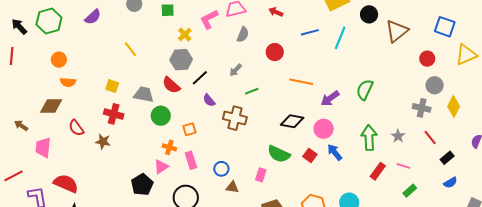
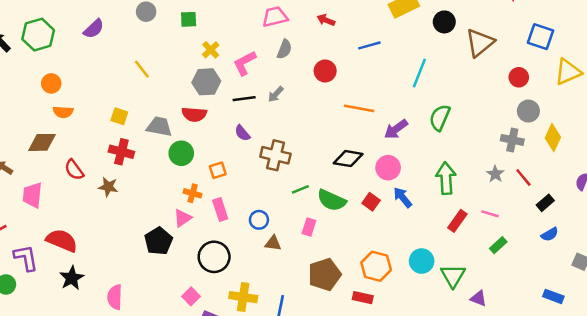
pink L-shape: (209, 19) -> (245, 63), moved
cyan line: (340, 38) -> (419, 73), moved
black line: (200, 78) -> (244, 99), moved, turned 36
red semicircle: (171, 85) -> (194, 114), turned -36
green line: (252, 91) -> (300, 189), moved
gray star: (398, 136) -> (495, 174), moved

